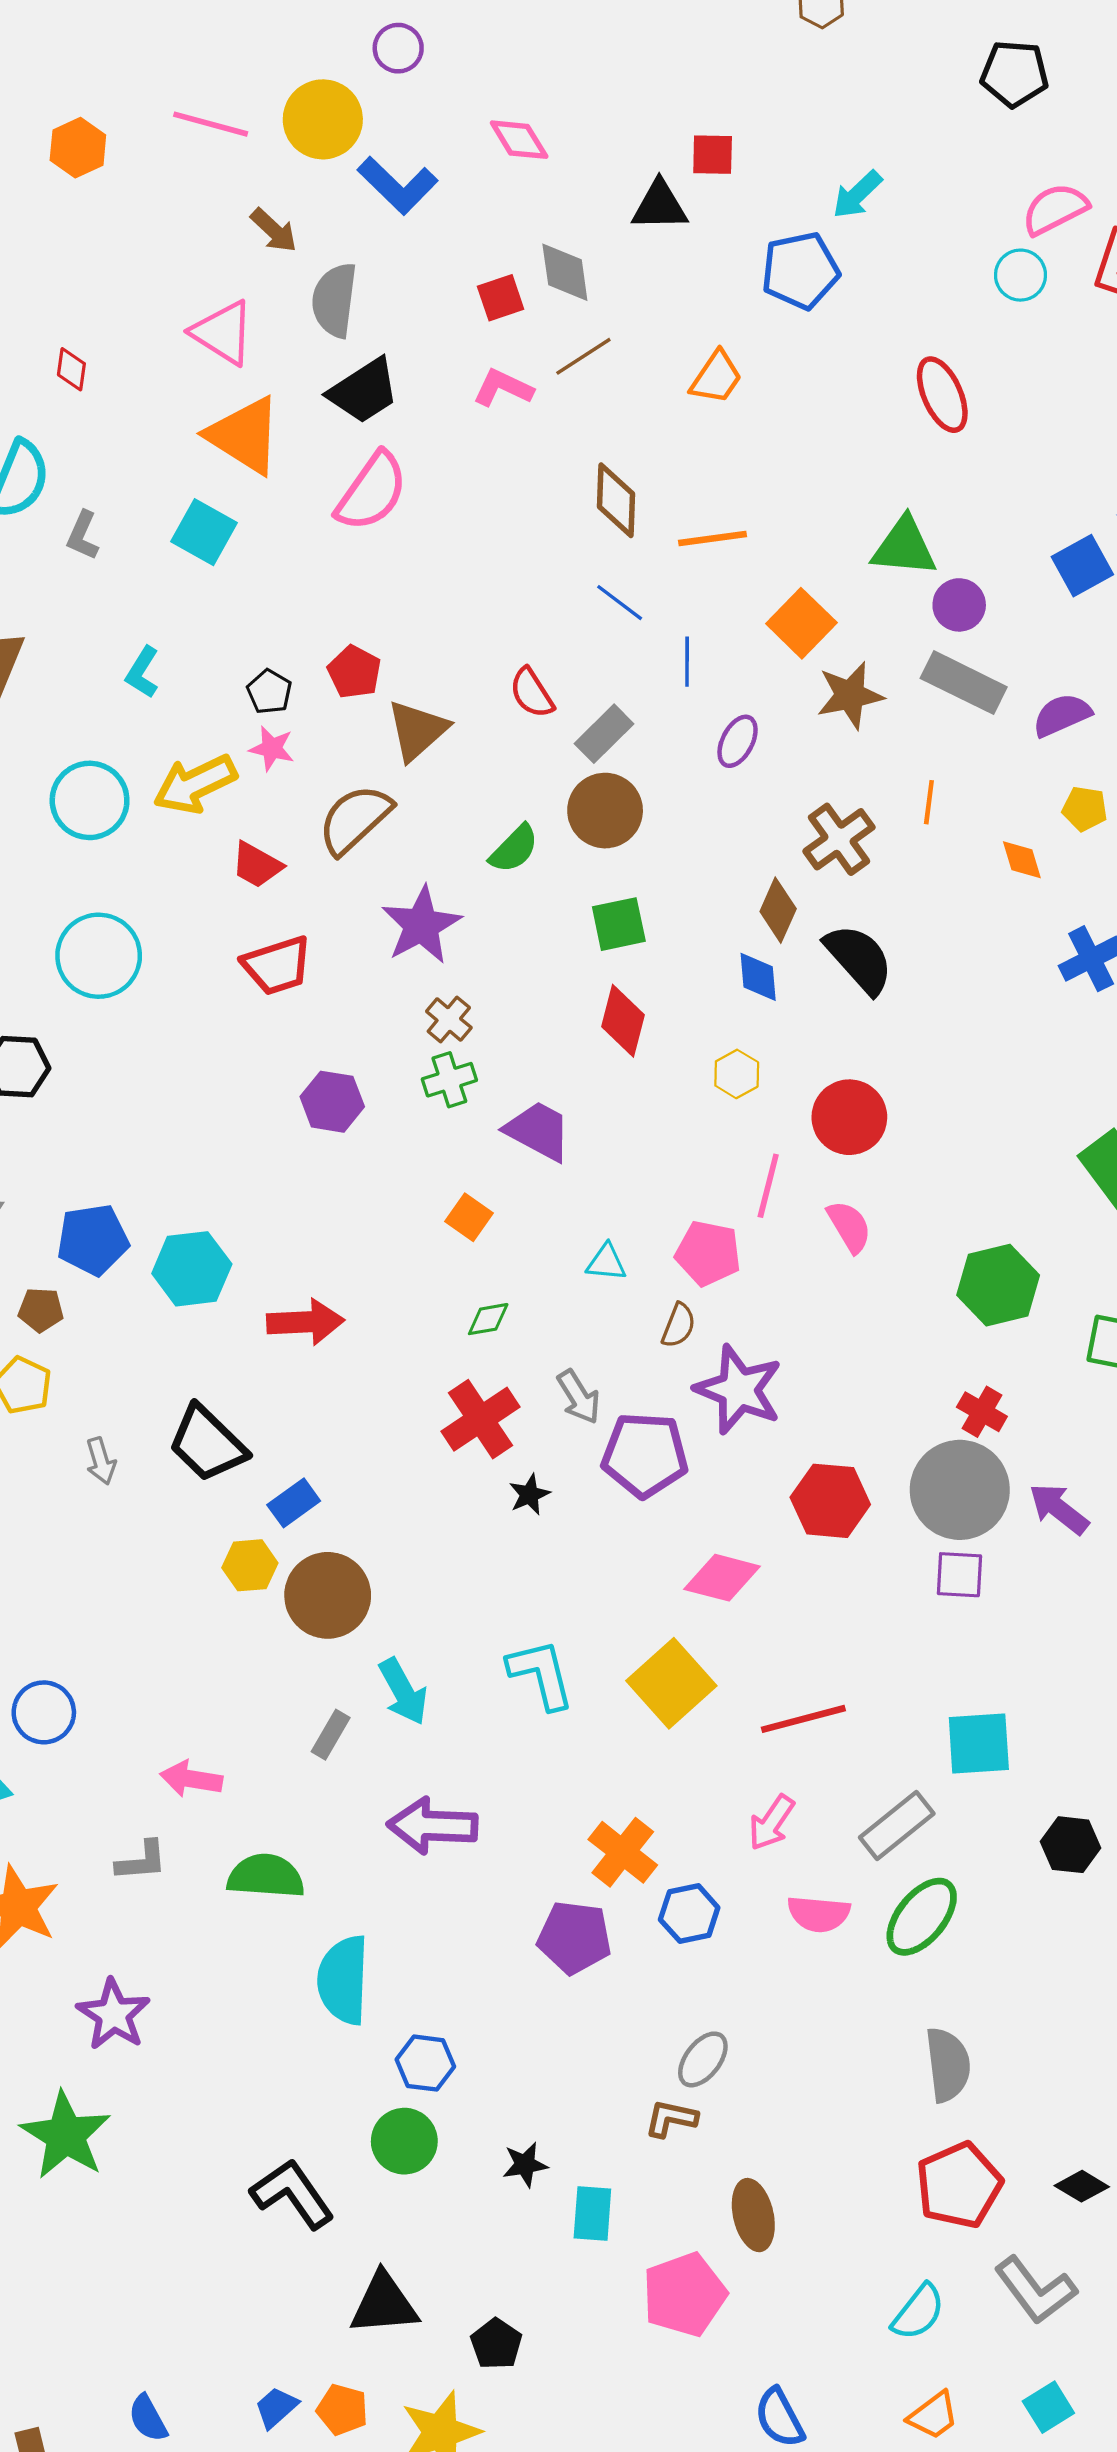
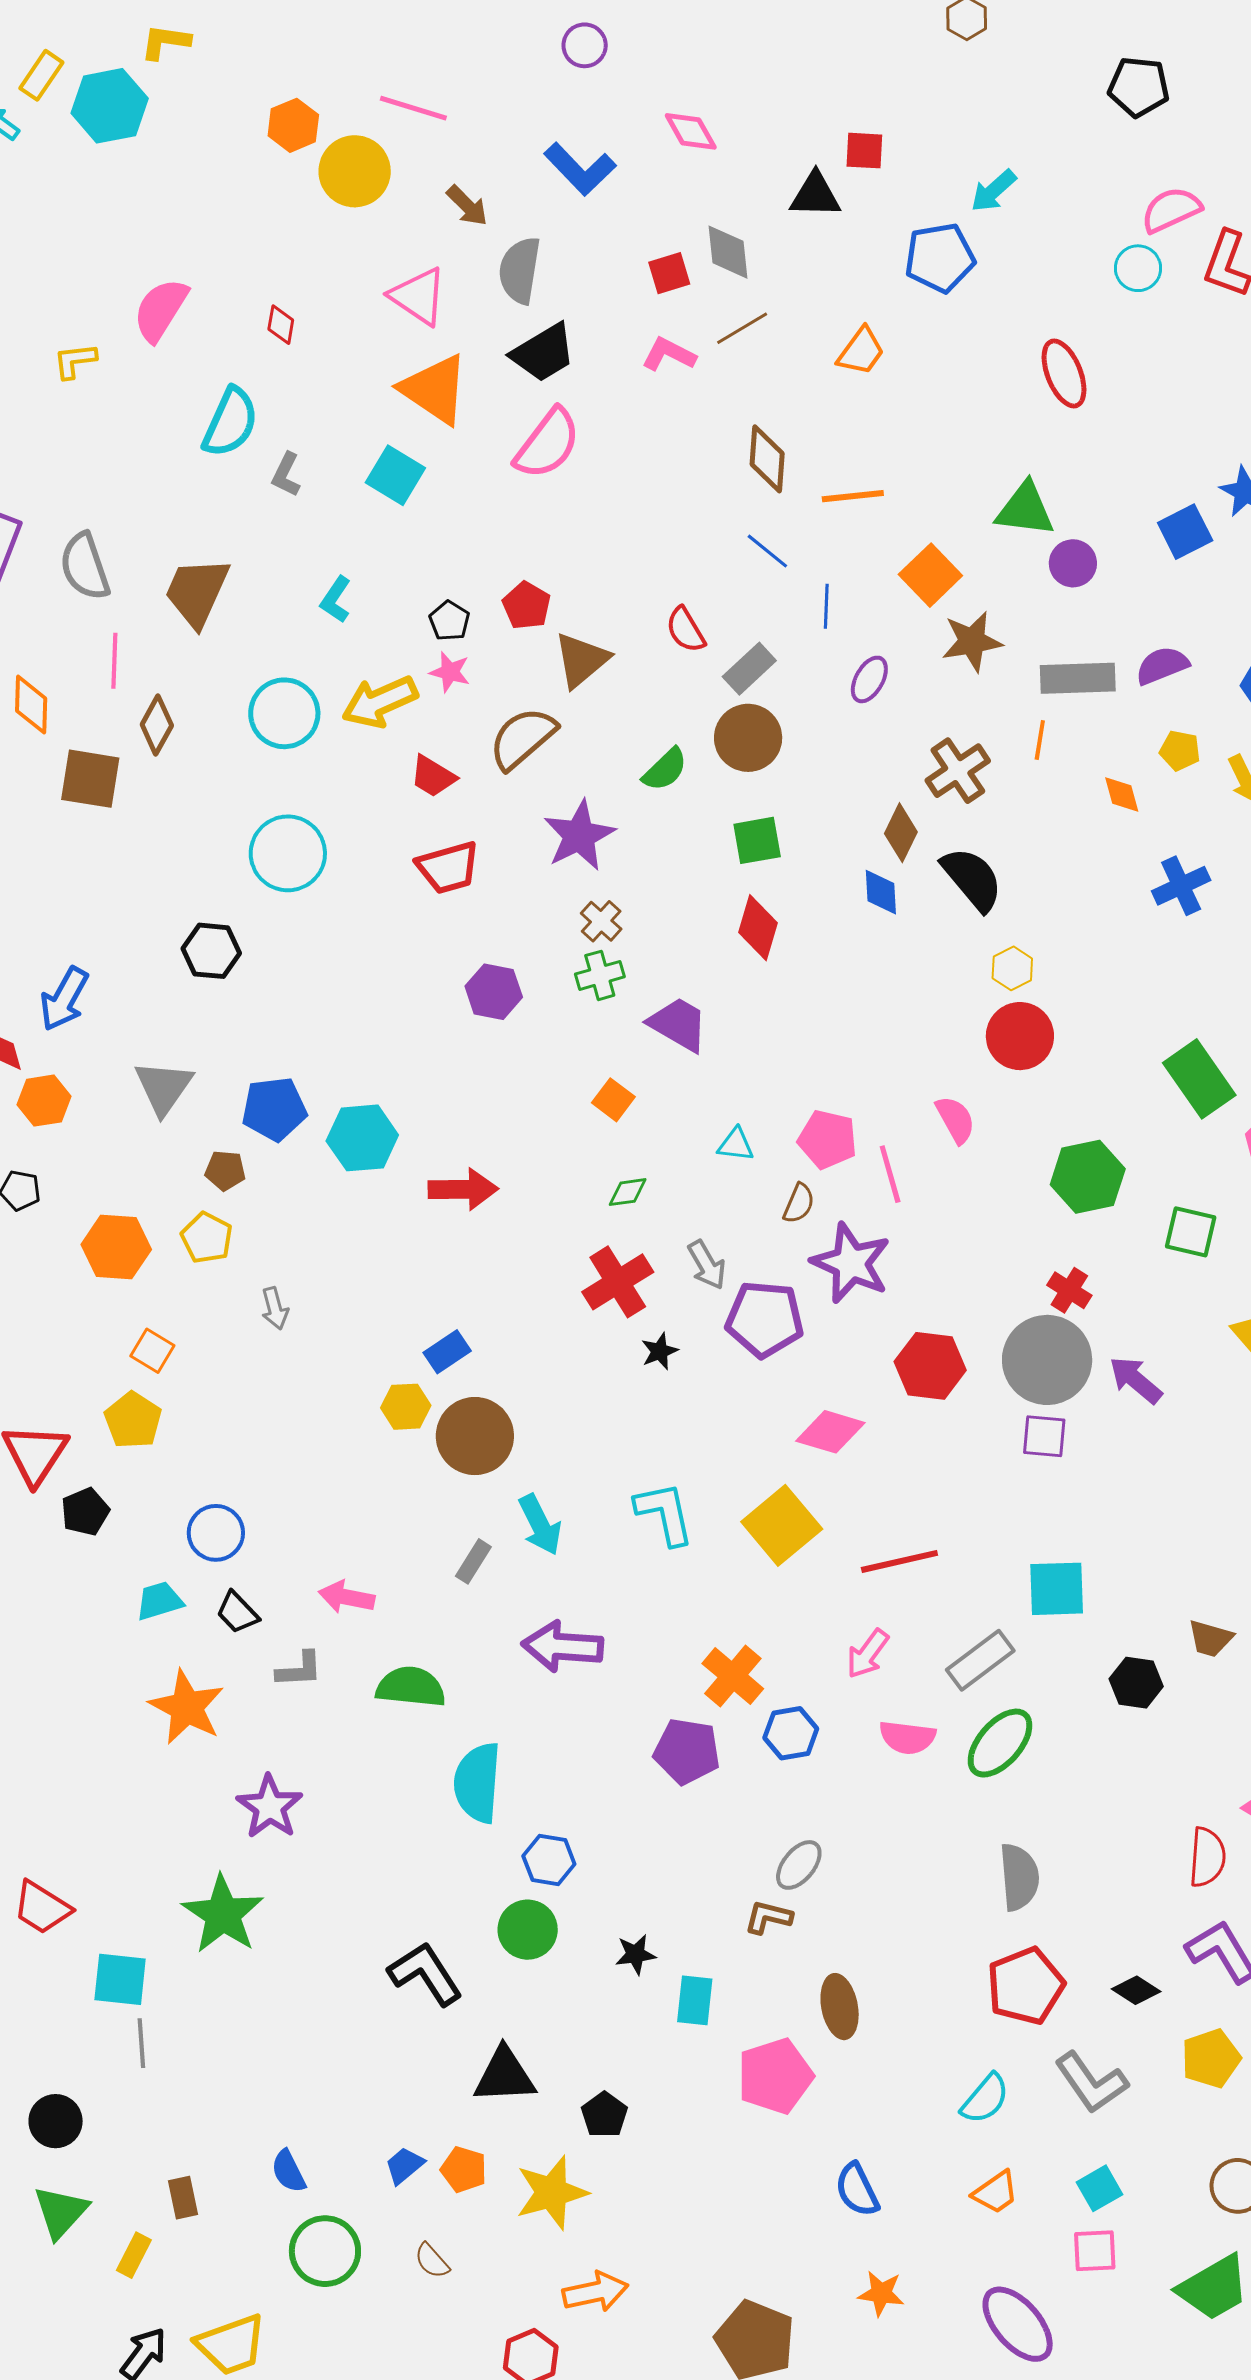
yellow circle: (323, 119) -> (355, 171), moved
gray rectangle: (964, 683) -> (1078, 678), moved, turned -30
yellow hexagon: (737, 1074) -> (1012, 968), moved
red circle: (849, 1117) -> (1020, 1036), moved
pink line: (768, 1186) -> (890, 1174), moved, turned -32
black trapezoid: (207, 1444) -> (237, 1613), moved, size x0.6

